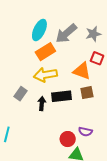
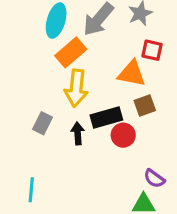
yellow arrow: (45, 75) -> (76, 88), turned -65
purple semicircle: (85, 132) -> (154, 178), moved, turned 32
red circle: (68, 139) -> (123, 135), moved

